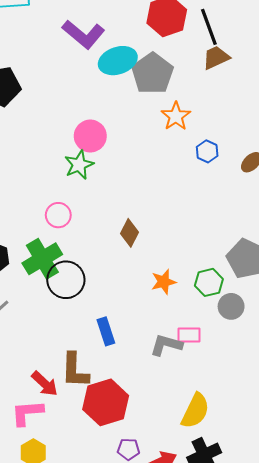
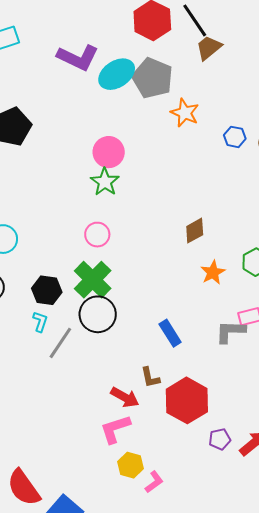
blue hexagon: (207, 151) -> (235, 137), moved
brown diamond: (130, 233) -> (195, 231), moved, turned 48
black circle: (66, 280) -> (98, 314), moved
brown L-shape: (75, 370) -> (150, 377), size x0.6

